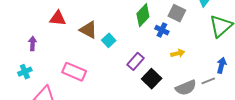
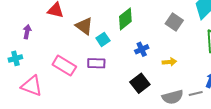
green diamond: (143, 15) -> (125, 19), moved
blue cross: (162, 30) -> (142, 49), moved, turned 32
purple rectangle: (135, 61) -> (96, 63), moved, turned 42

